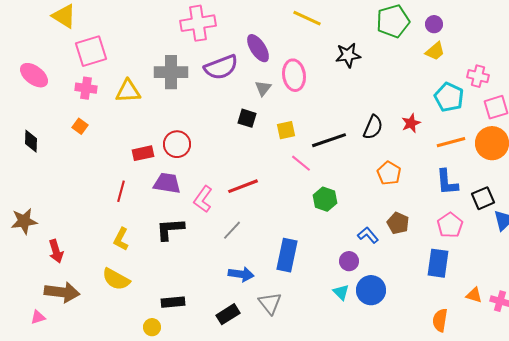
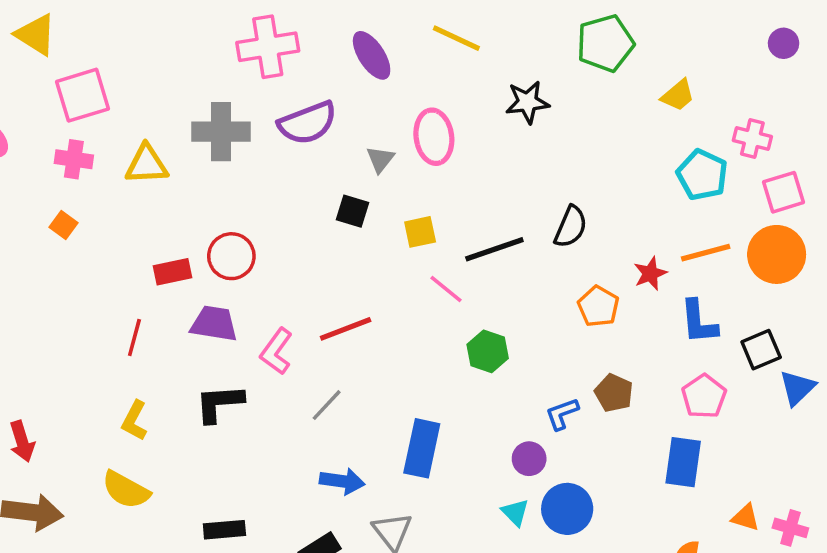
purple circle: (434, 24) -> (784, 43), moved
purple ellipse: (258, 48) -> (372, 55), moved
red star: (411, 123) -> (650, 273), moved
blue L-shape: (368, 235) -> (562, 414), turned -70

